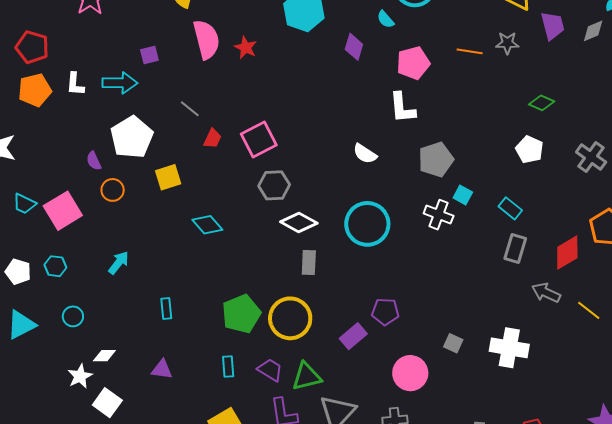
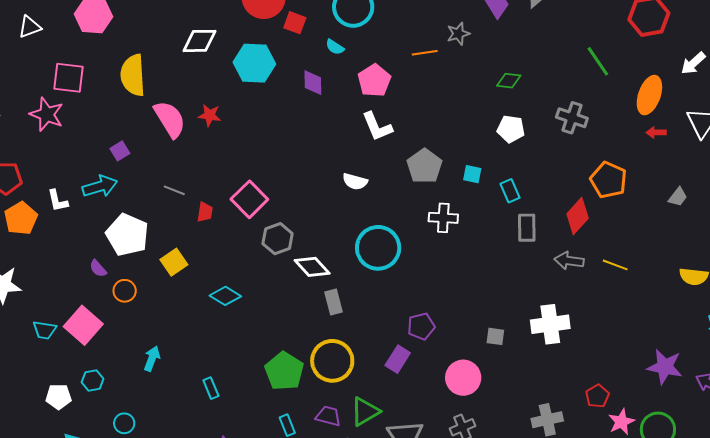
cyan square: (463, 195) -> (472, 174), moved
cyan rectangle: (510, 208) -> (510, 191), turned 45
white diamond: (299, 223) -> (312, 267), turned 36

